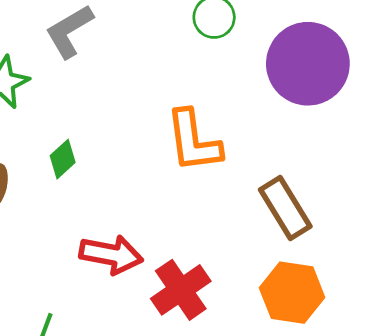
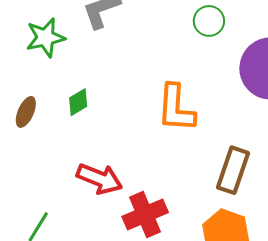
brown rectangle: (285, 208) -> (233, 170), turned 39

